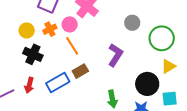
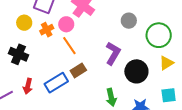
yellow circle: (27, 30) -> (24, 23), moved
black cross: (33, 54) -> (19, 54), moved
black circle: (147, 84) -> (136, 71), moved

